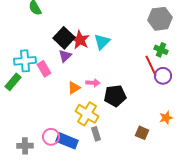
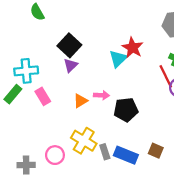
red star: (80, 40) -> (132, 48), moved
cyan triangle: (102, 42) -> (118, 59), moved
pink rectangle: (44, 69) -> (43, 96), moved
yellow cross: (87, 114) -> (84, 141), moved
blue rectangle: (67, 141) -> (126, 155), moved

